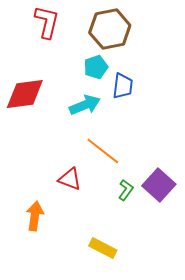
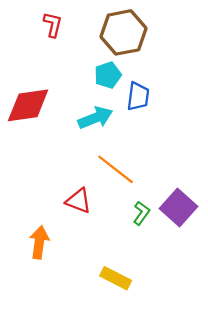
red L-shape: (47, 22) -> (53, 25), size x0.7

